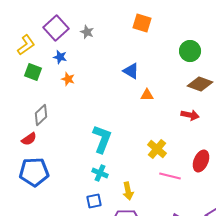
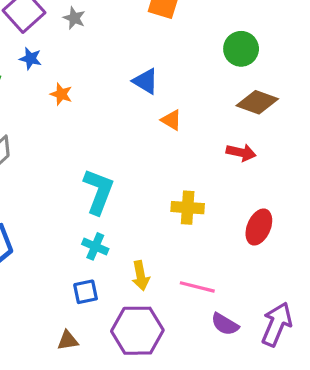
orange star: (68, 79) -> (61, 94), moved
orange triangle: (147, 95) -> (171, 120), turned 32
yellow cross: (157, 149) -> (188, 208), turned -36
pink line: (170, 176) -> (197, 287), moved

